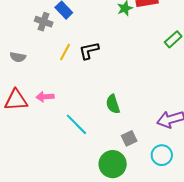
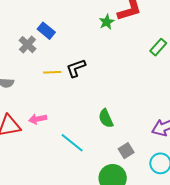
gray cross: (44, 22) -> (27, 45), turned 30
yellow line: (65, 52) -> (52, 72), turned 66

